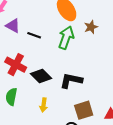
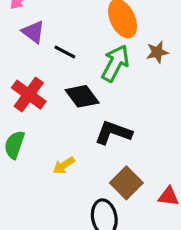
black diamond: (41, 76) -> (82, 96), moved
yellow arrow: (44, 105) -> (64, 165), turned 40
brown square: (84, 110) -> (126, 183), turned -36

